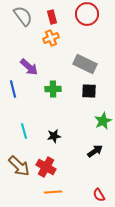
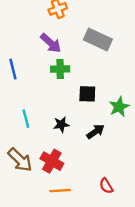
purple arrow: (29, 67) -> (51, 43), moved
black square: (89, 91) -> (87, 94), moved
black arrow: (95, 151) -> (96, 132), moved
red semicircle: (99, 195) -> (106, 186), moved

